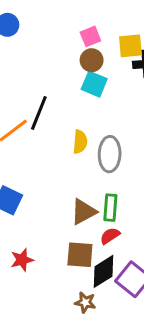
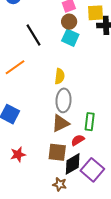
black line: (39, 113) -> (33, 35), moved, turned -55
gray ellipse: (110, 154) -> (64, 100), moved
green rectangle: (110, 208) -> (90, 122), moved

